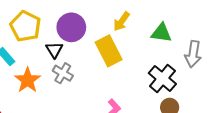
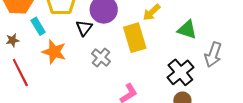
gray cross: (63, 73) -> (101, 57), moved
orange star: (28, 80) -> (54, 52), turned -30

